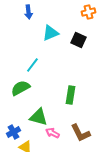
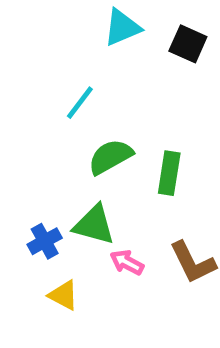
green semicircle: (20, 88) -> (110, 157), moved
blue cross: (13, 132) -> (45, 241), moved

